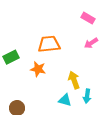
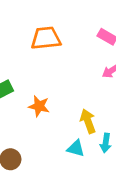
orange trapezoid: (49, 44) -> (46, 38), moved

